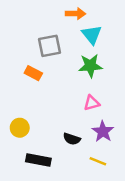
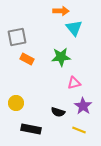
gray square: (49, 46) -> (17, 37), moved
green star: (90, 66) -> (61, 57), moved

